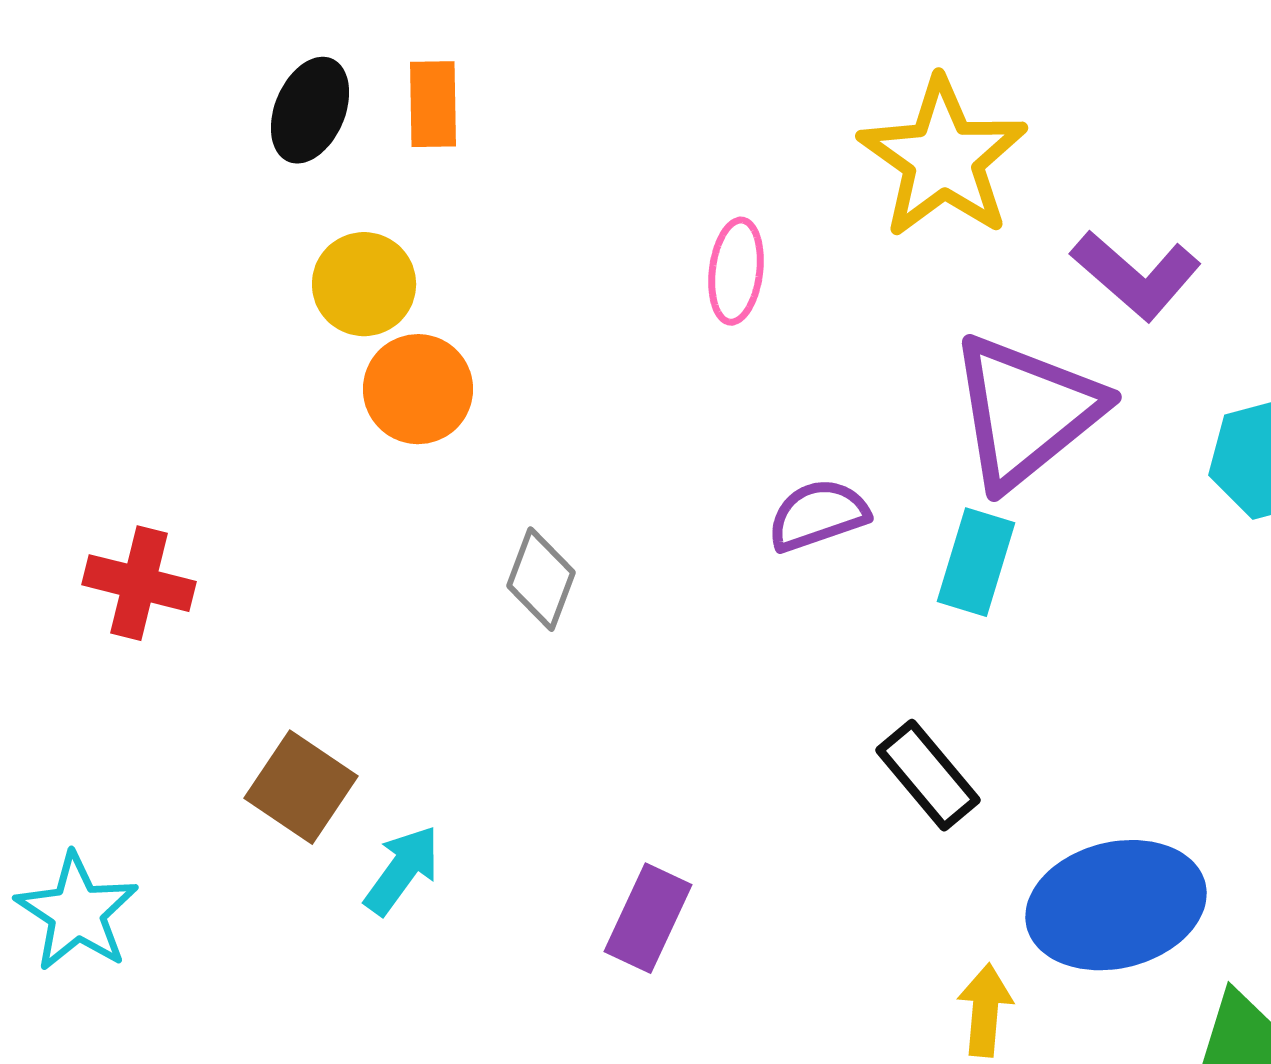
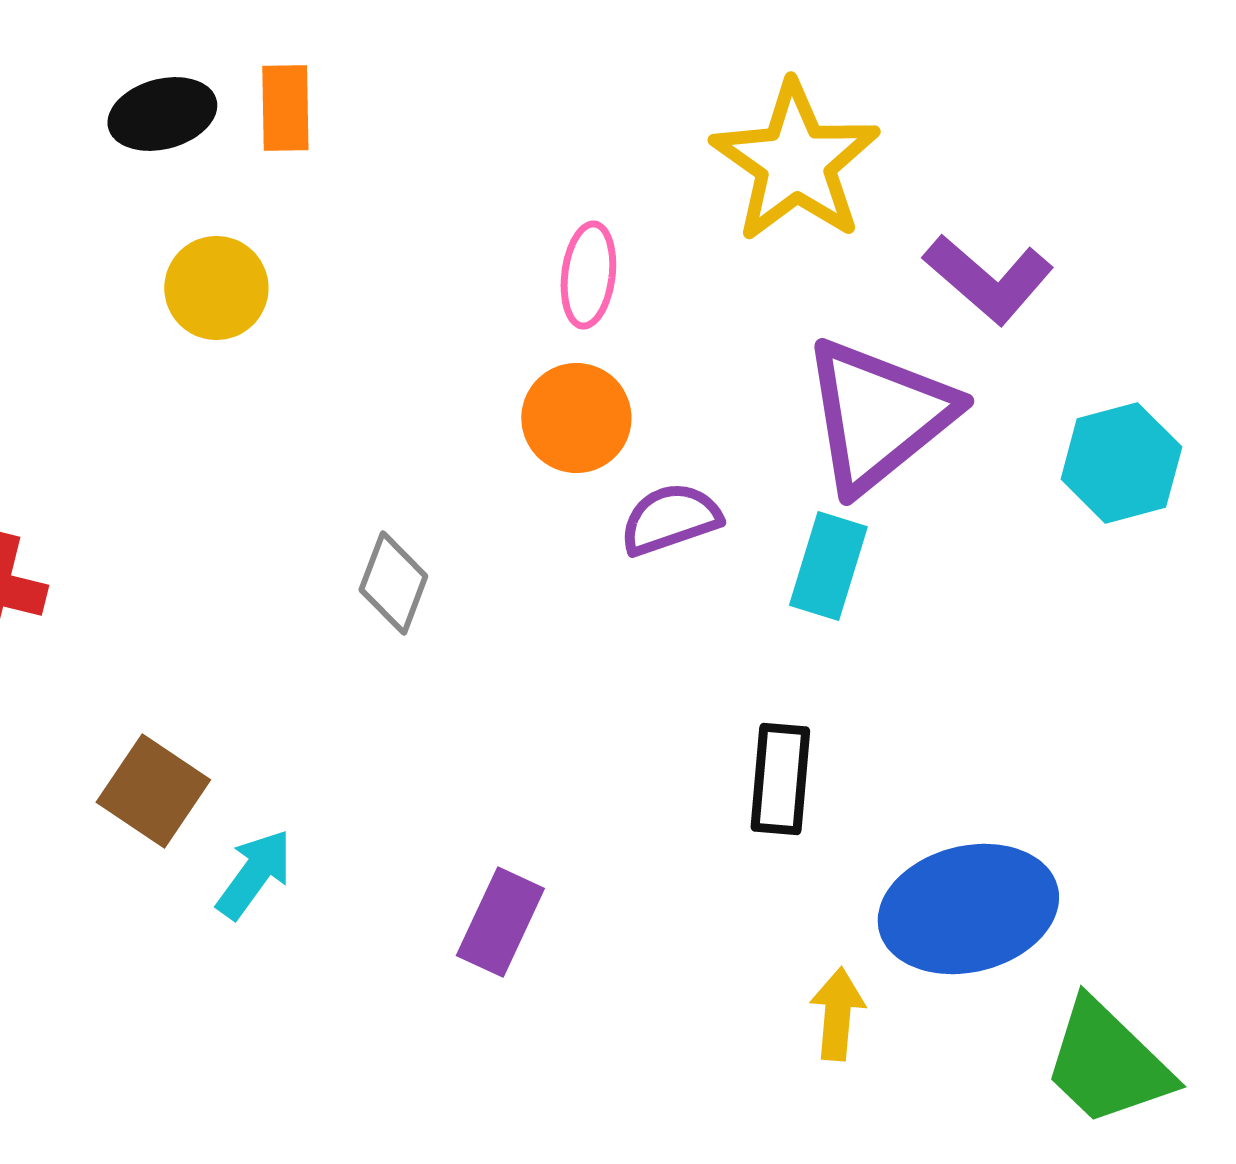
black ellipse: (310, 110) -> (162, 114), turned 52
orange circle: (418, 389) -> (576, 418), moved
black rectangle: (928, 775) -> (780, 779), turned 45

